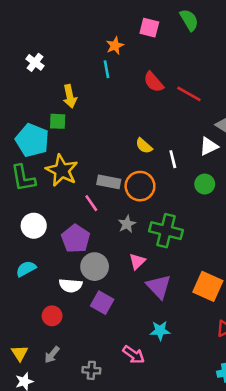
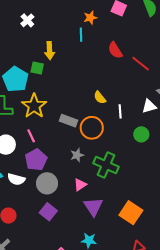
pink line: (91, 203) -> (31, 136), moved
white semicircle: (71, 285) -> (16, 179), moved

